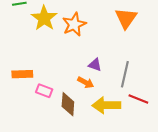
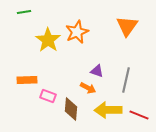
yellow star: (44, 18) -> (48, 40), moved
red line: (138, 99) -> (139, 115), moved

